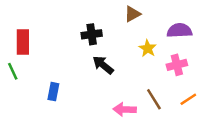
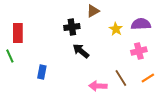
brown triangle: (132, 14) -> (93, 11), moved
yellow star: (148, 48) -> (116, 29), moved

